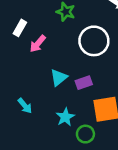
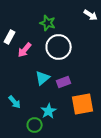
white circle: (94, 41) -> (59, 47), moved
green circle: (85, 134) -> (35, 125), moved

